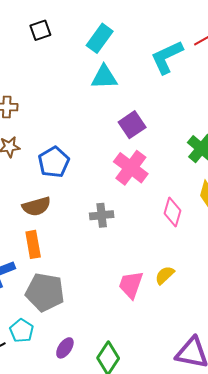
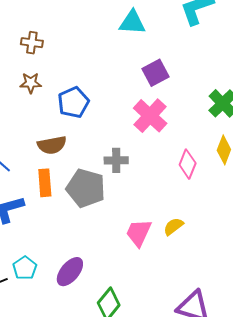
gray pentagon: (45, 292) -> (86, 188), moved
purple ellipse: (65, 348) -> (70, 272), moved, size x1.4

